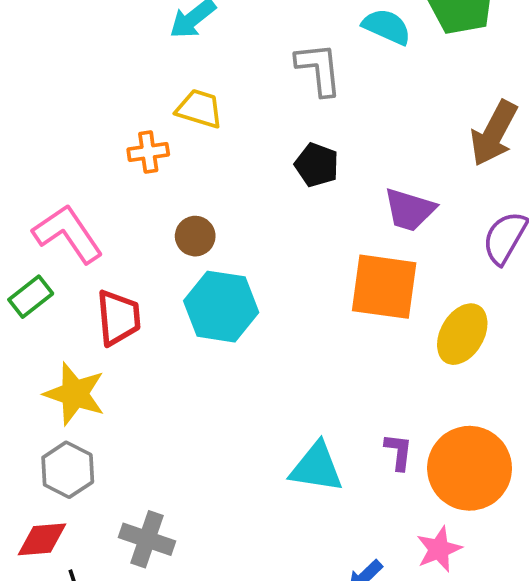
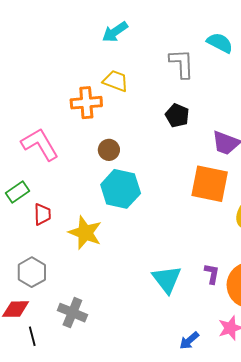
orange cross: (148, 152) -> (86, 103), size x1.4
green rectangle: (31, 297) -> (18, 192), moved
red trapezoid: (118, 318) -> (42, 214), moved, size x0.7
yellow star: (75, 394) -> (85, 233), moved
cyan triangle: (316, 467) -> (167, 279), turned 40

